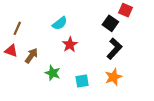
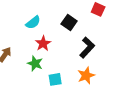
black square: (110, 23) -> (69, 22), moved
green star: (53, 73) -> (35, 63), moved

